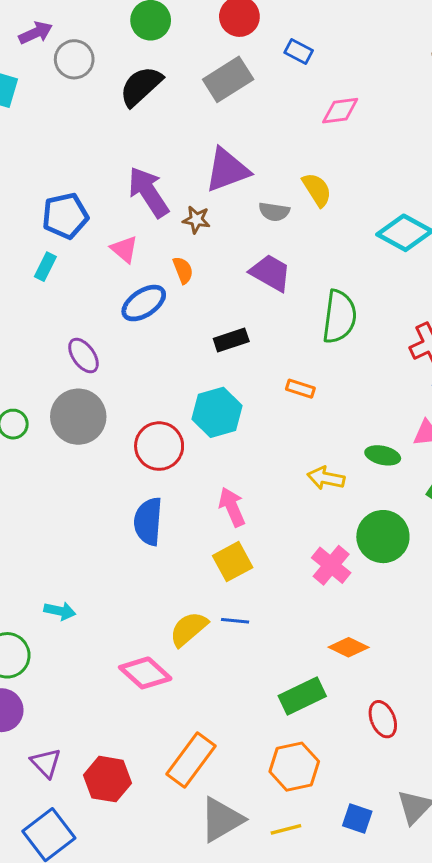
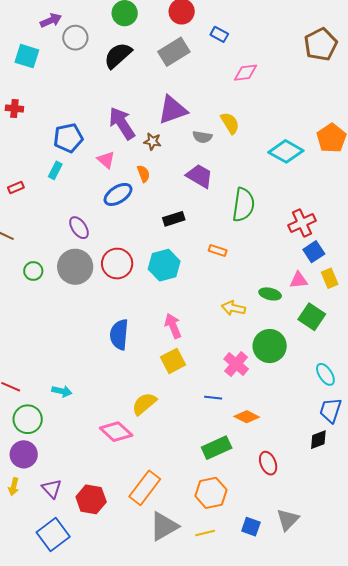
red circle: (159, 446) -> (117, 264), moved
blue line: (235, 621) -> (213, 398), moved

